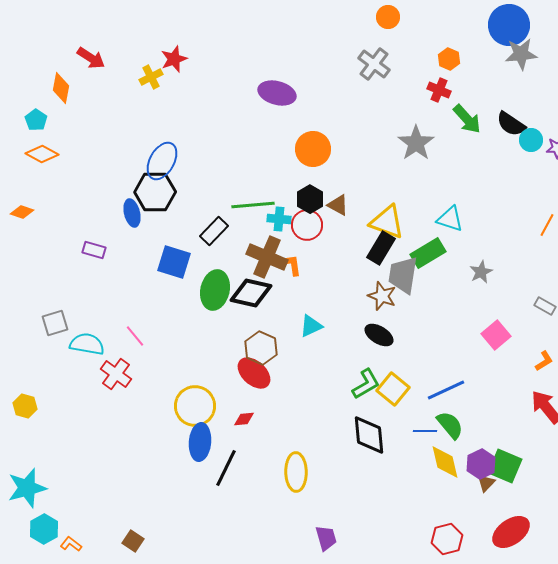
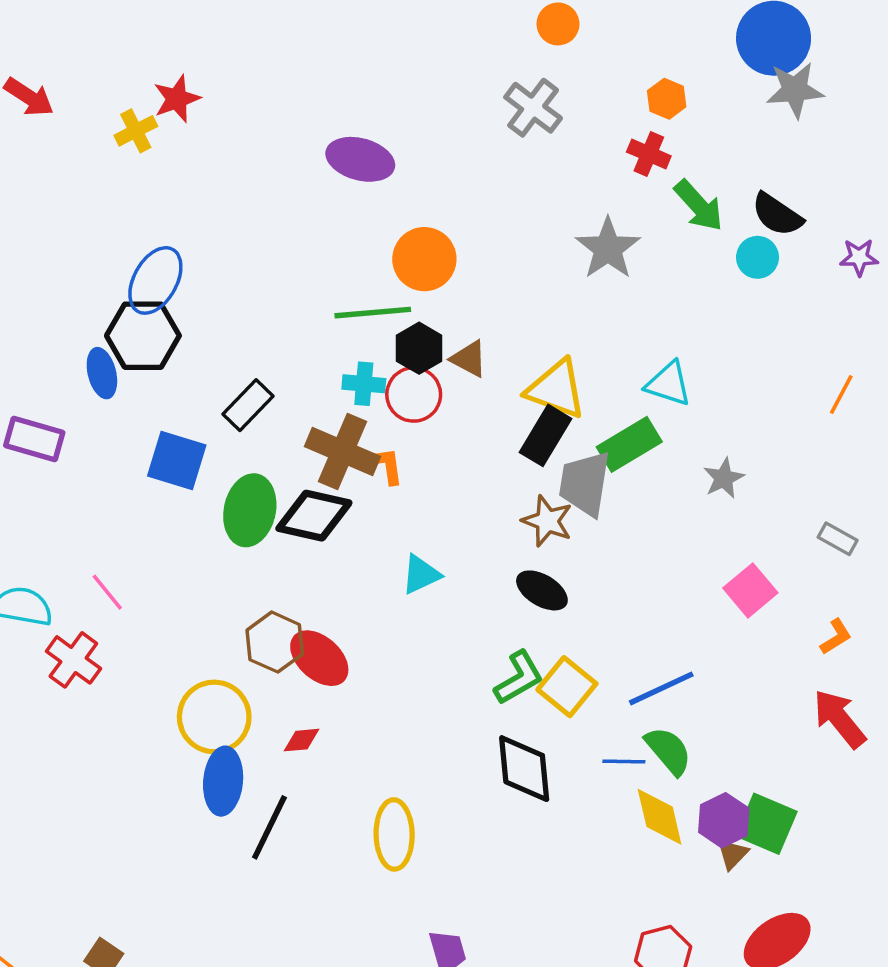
cyan circle: (531, 140) -> (758, 257), moved
green line: (253, 205) -> (373, 313), moved
purple rectangle: (94, 250) -> (34, 439), size x1.4
brown hexagon: (261, 348) -> (275, 642), moved

